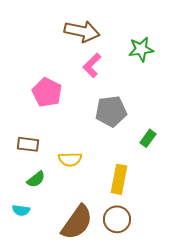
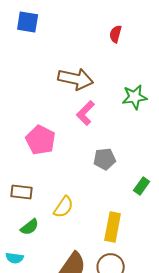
gray pentagon: (111, 111) -> (105, 159), size x0.7
yellow semicircle: (70, 159) -> (64, 207), turned -55

